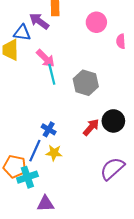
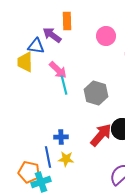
red arrow: (91, 127) -> (101, 135), size x1.4
blue cross: (49, 129) -> (61, 137), turned -32
blue line: (35, 151) -> (48, 157), turned -35

